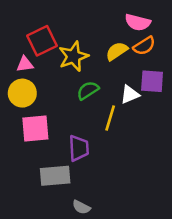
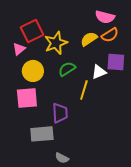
pink triangle: (25, 64) -> (19, 49), turned -32
yellow circle: (22, 93) -> (33, 71), moved

